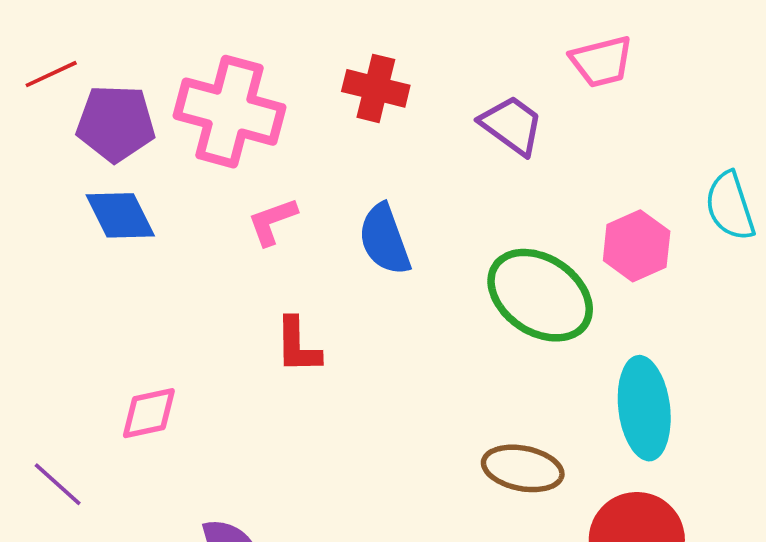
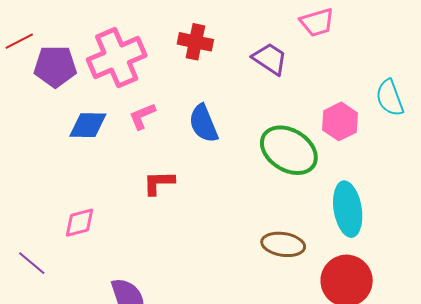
pink cross: (229, 112) -> (117, 58), turned -36
blue diamond: (120, 215) -> (88, 125), moved, turned -60
red L-shape: (298, 345) -> (159, 183), turned 92

